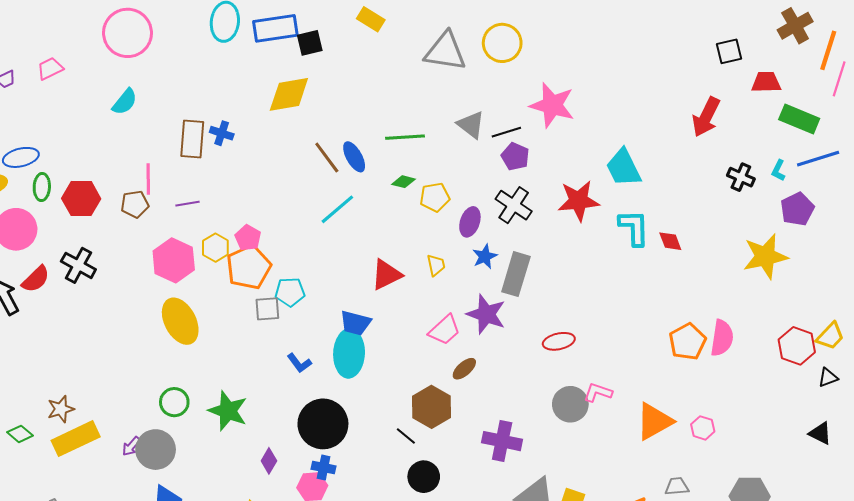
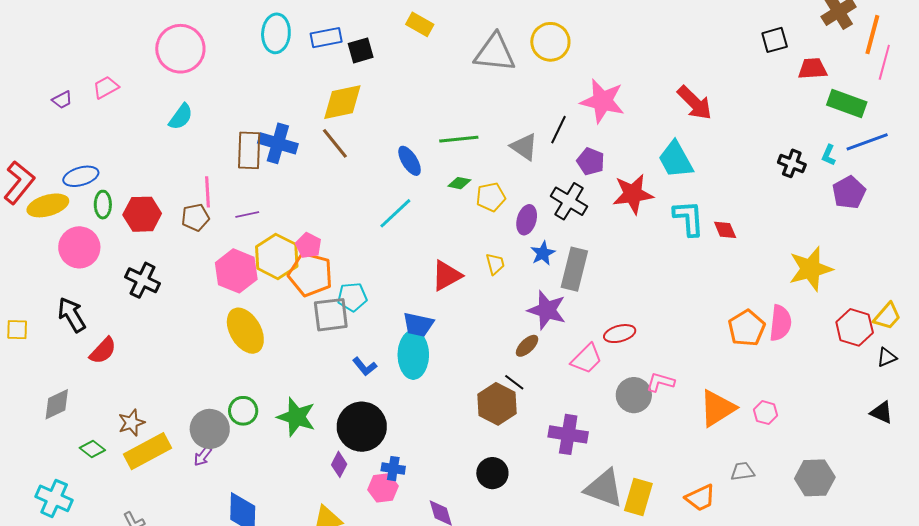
blue rectangle: (275, 28) -> (326, 38), size x0.7
red arrow: (706, 117) -> (695, 103), moved, turned -69
gray triangle: (471, 125) -> (524, 147), moved
black line: (506, 132) -> (559, 130), turned -44
blue cross: (222, 133) -> (278, 143), size x1.6
purple pentagon: (515, 157) -> (591, 161), moved
brown line: (327, 158) -> (335, 143), moved
yellow hexagon: (215, 248) -> (277, 256), size x1.6
yellow star: (765, 256) -> (811, 269), moved
orange pentagon: (249, 267) -> (310, 274), turned -30
red semicircle: (36, 279) -> (103, 351), moved
gray square: (267, 309) -> (331, 315), size x1.4
pink trapezoid: (444, 330) -> (587, 359), moved
brown ellipse: (464, 369) -> (527, 346), moved
black circle: (323, 424) -> (362, 427), moved
black line: (406, 436) -> (514, 382), moved
gray circle: (156, 450) -> (210, 429), moved

